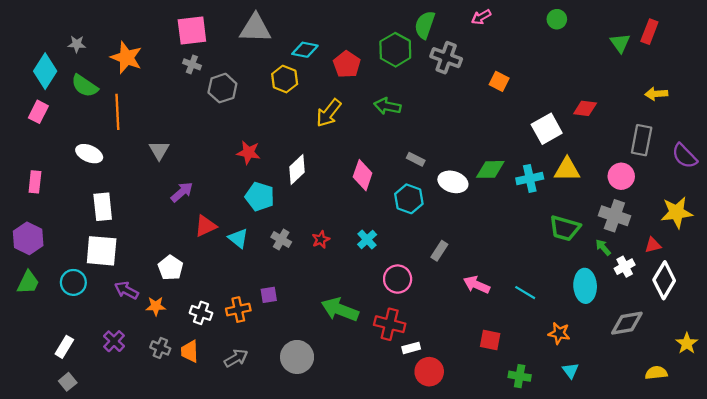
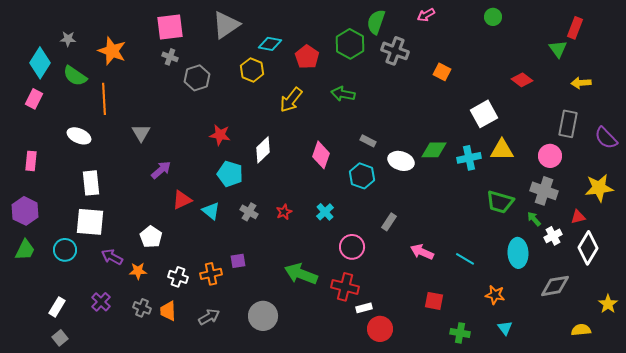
gray triangle: (255, 28) -> (226, 25), turned -36
green triangle: (620, 43) -> (558, 49), moved
red diamond: (585, 108) -> (522, 80), moved, turned 30

